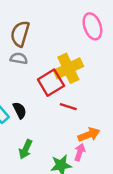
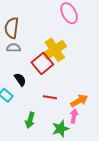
red line: (68, 107) -> (50, 97), moved
black semicircle: (20, 110) -> (20, 80), moved

